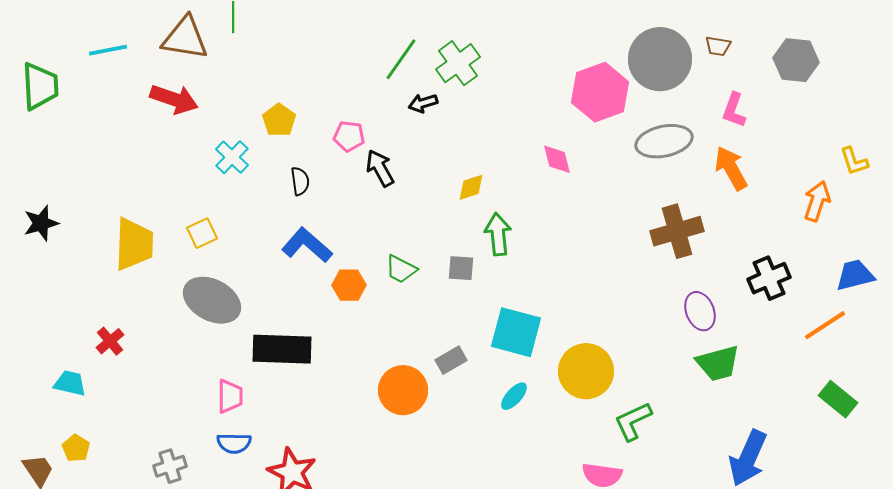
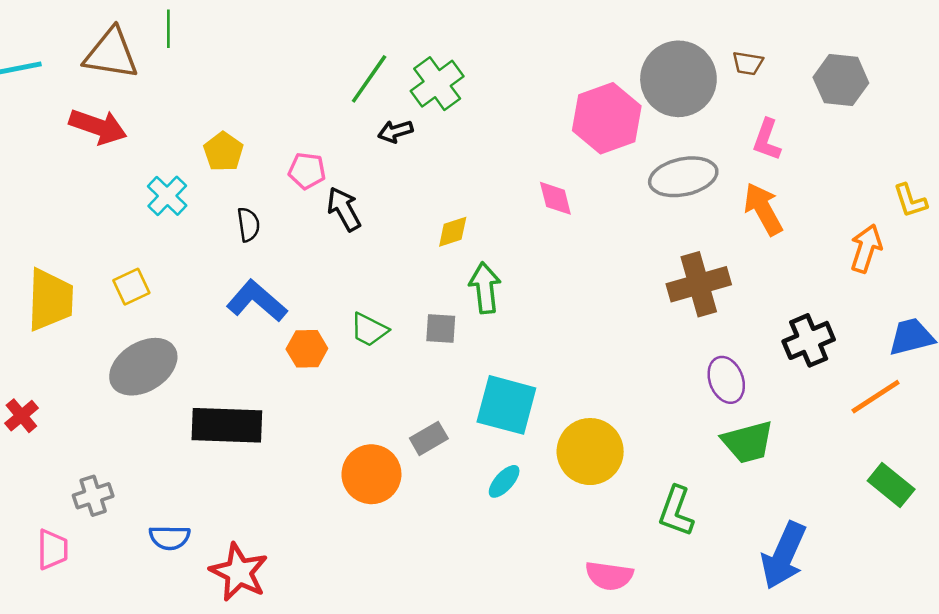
gray ellipse: (212, 300) -> (143, 367), turned -60
pink trapezoid: (230, 396) -> (53, 549), moved
green L-shape: (633, 421) -> (676, 511), moved, turned -45
gray cross: (170, 466) -> (93, 496), moved

